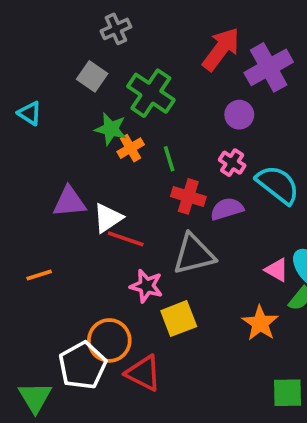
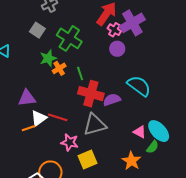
green star: (111, 129) -> (48, 58), turned -30
pink cross: (232, 163) -> (114, 30), moved
red cross: (188, 196) -> (91, 94), size x1.4
white triangle: (108, 218) -> (39, 118), moved
orange line: (39, 275) -> (29, 128), moved

